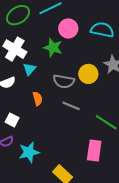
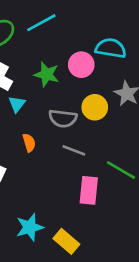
pink circle: (68, 29) -> (81, 65), moved
pink rectangle: (94, 151) -> (89, 190), moved
cyan star: (29, 152) -> (30, 227), moved

